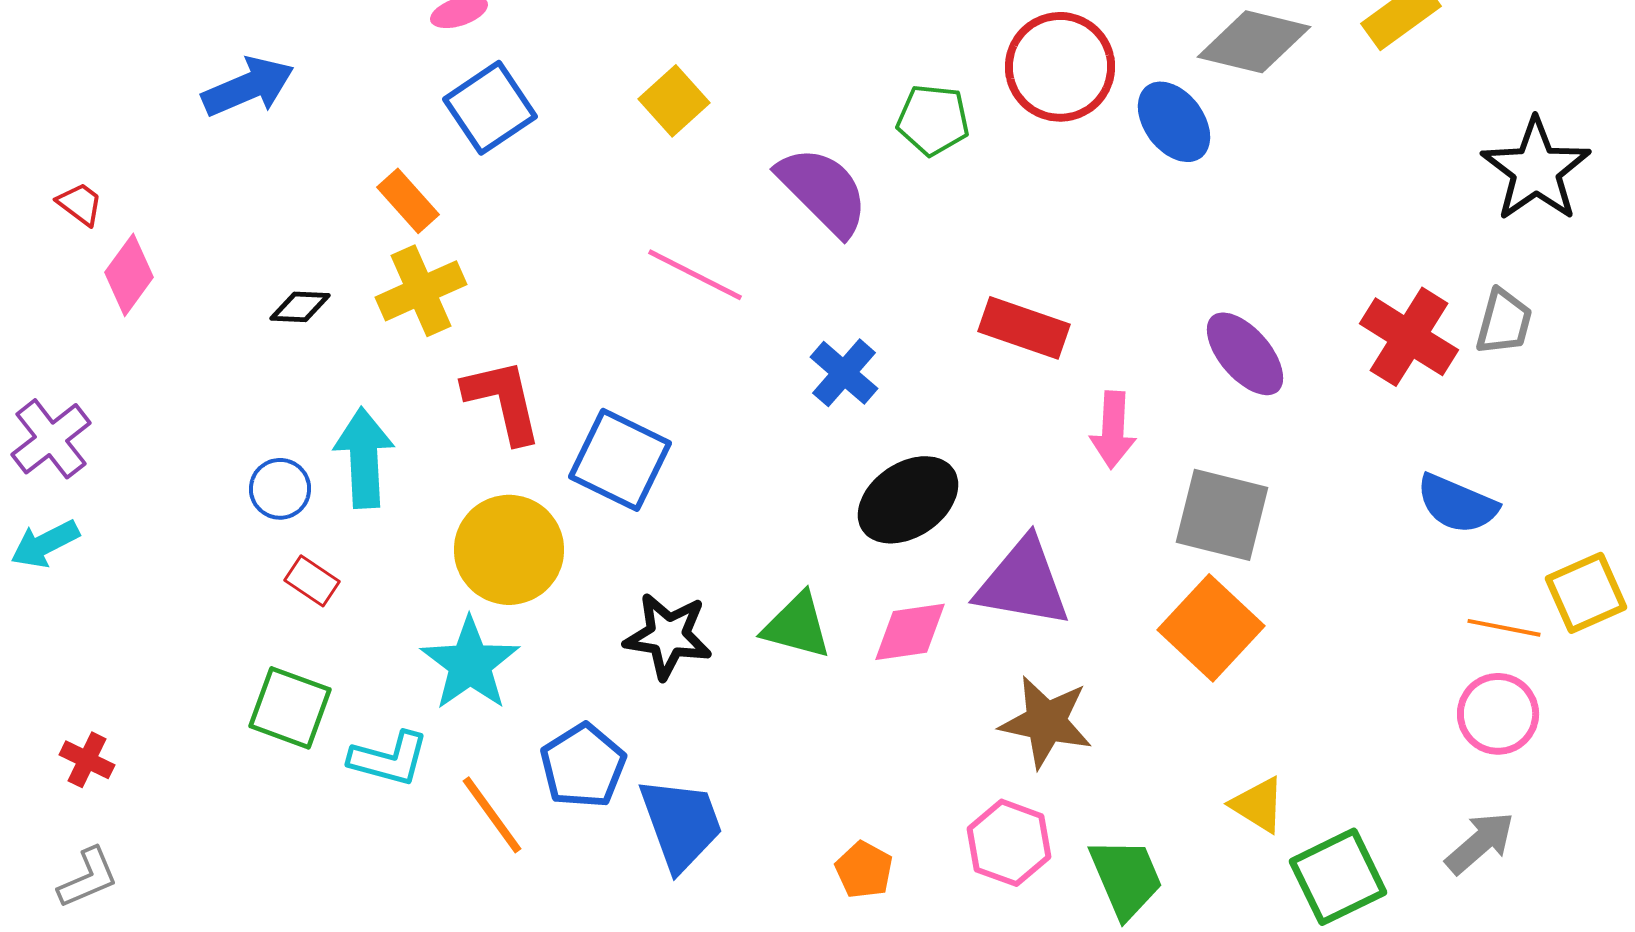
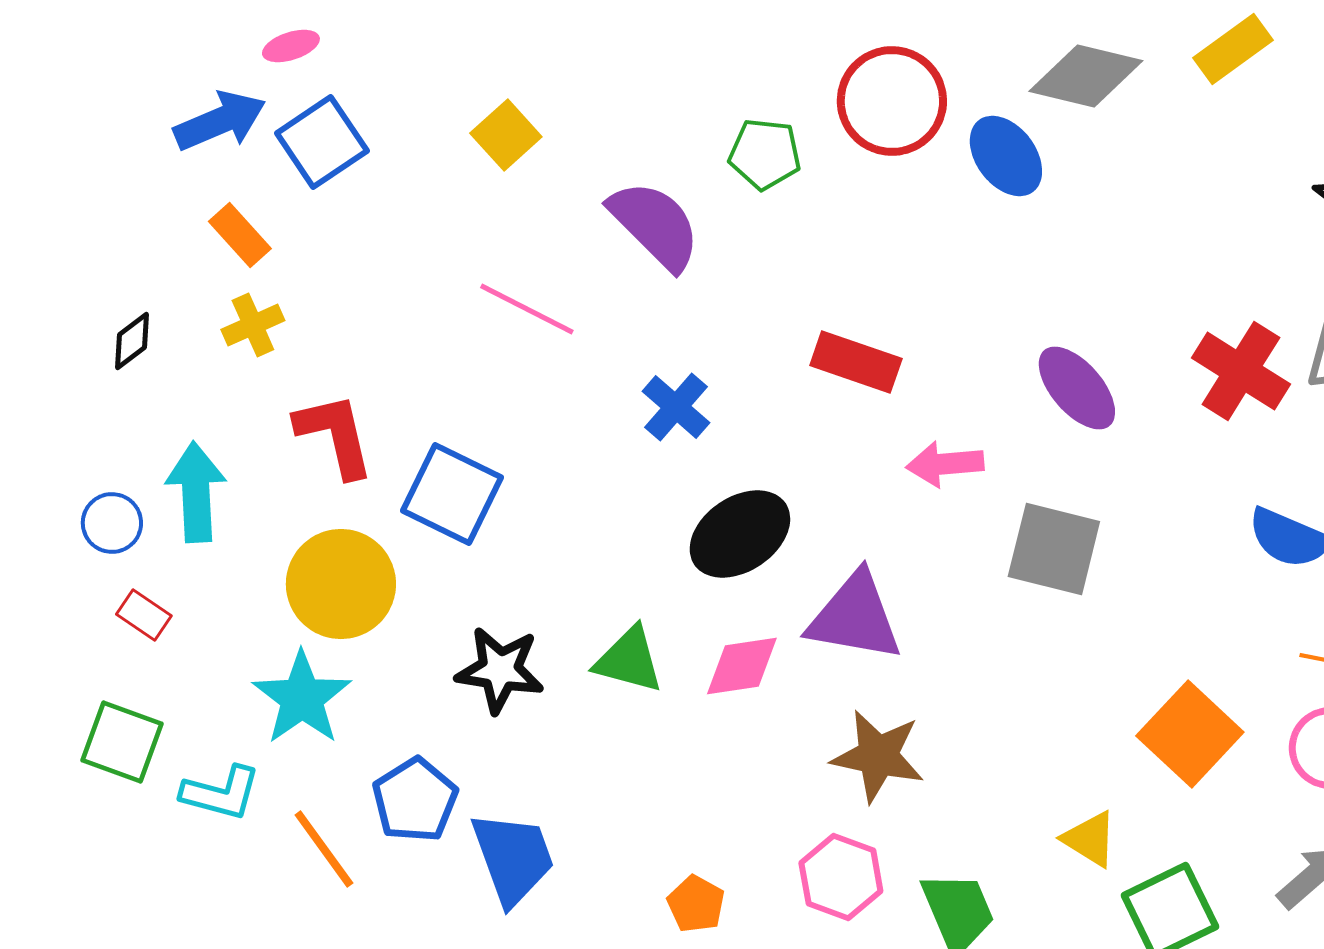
blue arrow: (248, 87) -> (220, 121), moved
yellow cross: (421, 291) -> (253, 325), size x0.7
black diamond: (300, 307) -> (132, 341), turned -40
pink arrow: (1113, 430) -> (945, 464), turned 82
orange square: (1211, 628) -> (1190, 734), moved

